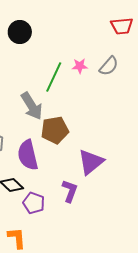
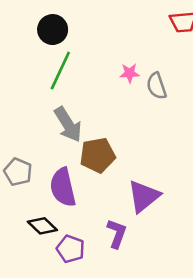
gray semicircle: (109, 66) -> (157, 86), moved, turned 120
green line: (54, 77) -> (60, 71), moved

